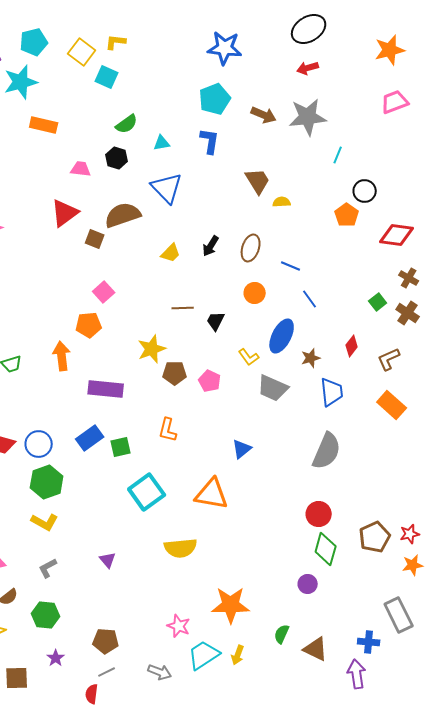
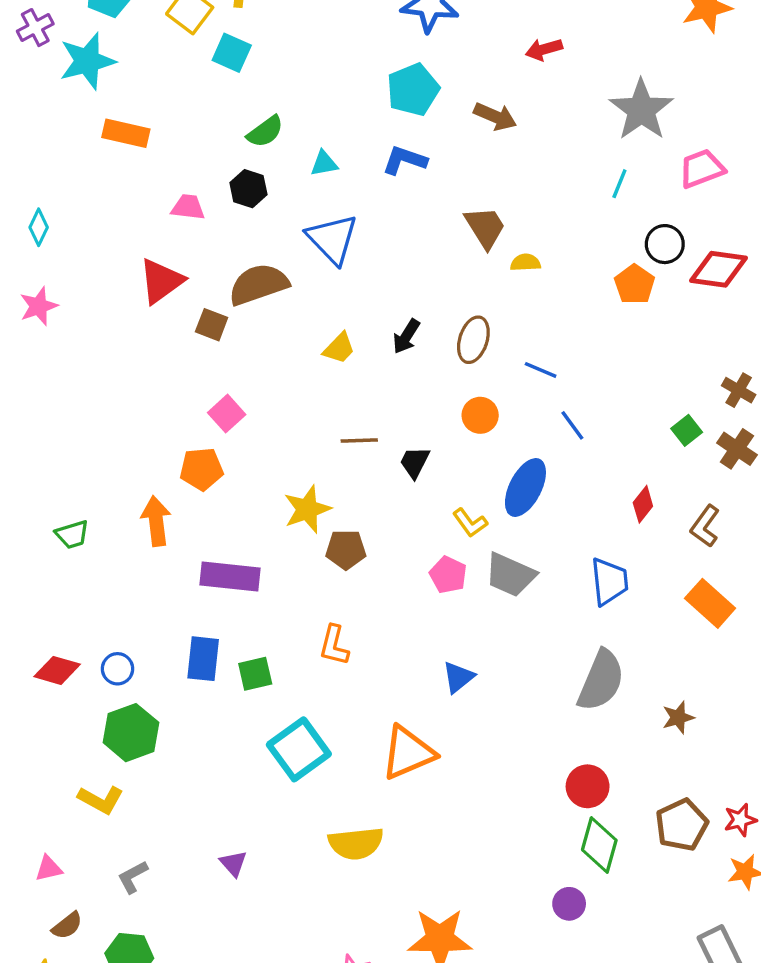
red arrow: (308, 68) -> (544, 49), moved
pink trapezoid: (395, 102) -> (702, 169), moved
gray star: (308, 117) -> (641, 110), moved, turned -30
blue L-shape: (210, 141) -> (405, 160), turned -80
red diamond: (397, 235) -> (718, 269), moved
brown star: (311, 358) -> (678, 717), moved
brown L-shape: (389, 359) -> (705, 526), turned -30
pink pentagon: (210, 381) -> (448, 575), moved
blue rectangle: (90, 438) -> (203, 659), turned -48
blue circle: (39, 444) -> (118, 669), size x0.7
orange triangle: (212, 494) -> (408, 753), turned -33
yellow L-shape: (45, 522) -> (101, 800), moved

